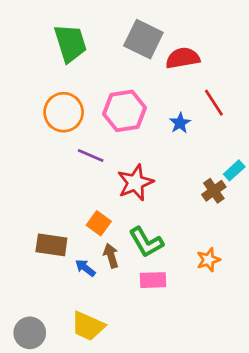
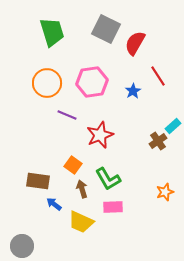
red semicircle: (183, 58) -> (135, 43), turned -50
orange star: (208, 260) -> (165, 192), moved
blue arrow: (85, 268) -> (54, 204), moved
yellow trapezoid: (88, 326) -> (81, 222), moved

